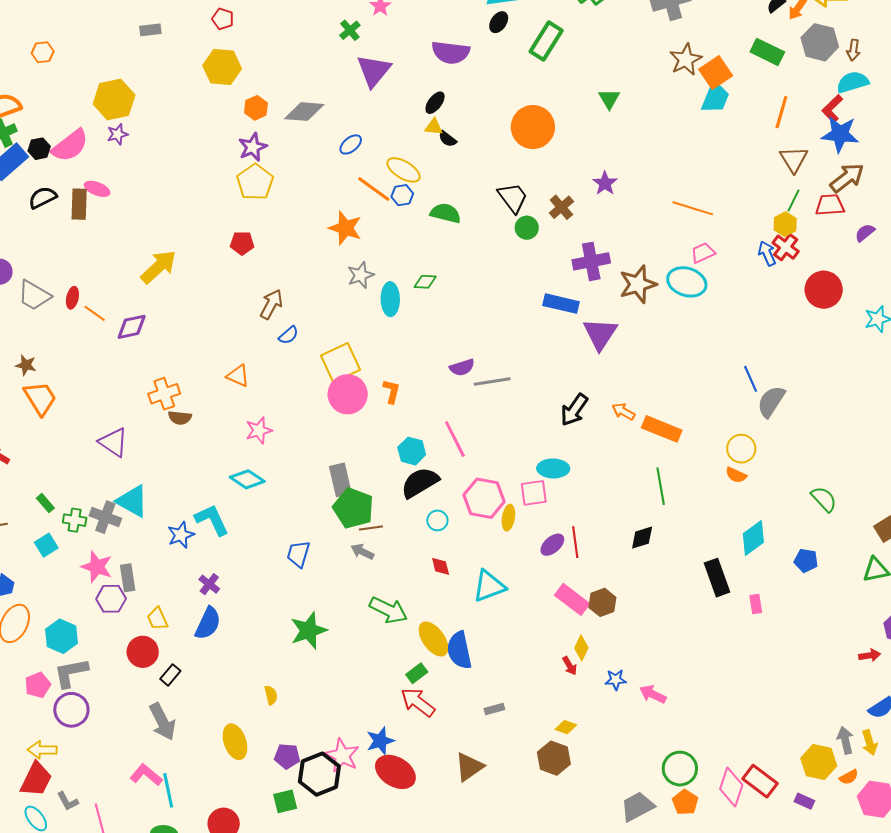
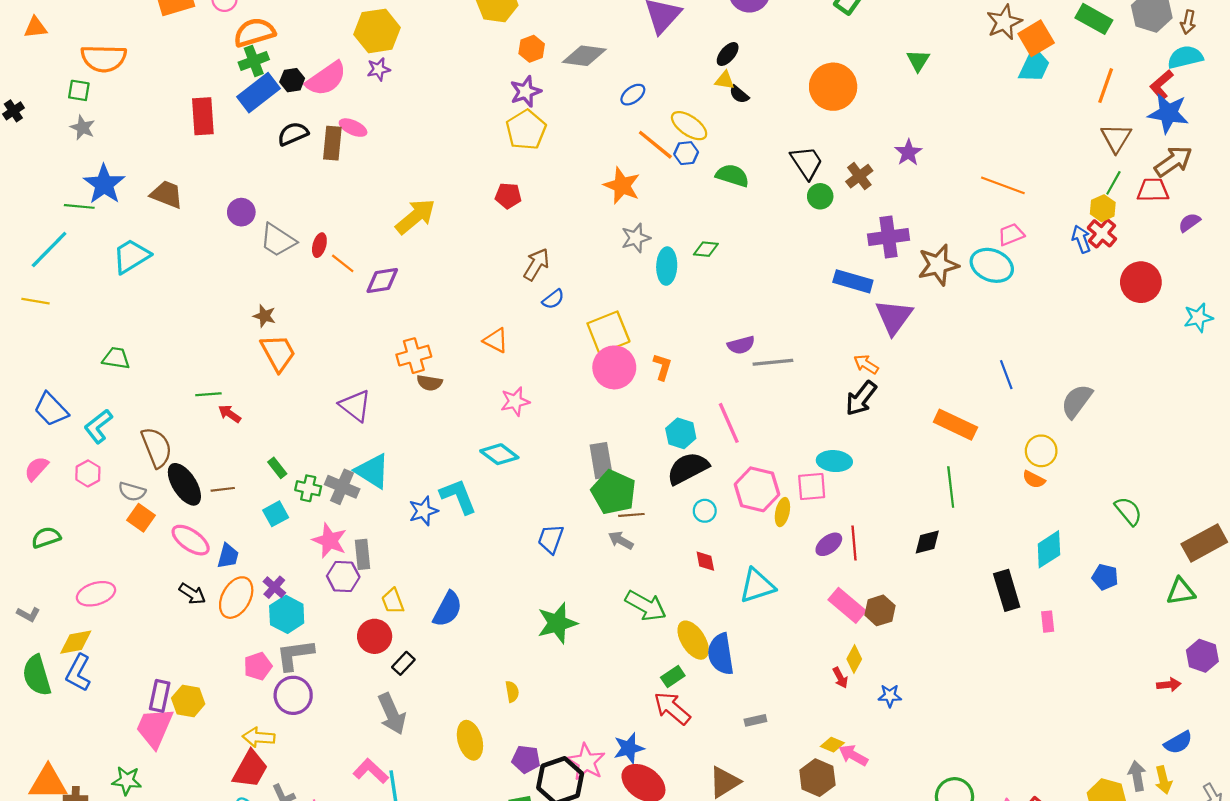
blue line: (751, 379) -> (1006, 375), moved
orange arrow: (623, 412) -> (866, 364), moved
purple cross: (209, 584) -> (274, 587), moved
pink arrow: (653, 694) -> (853, 755), moved

